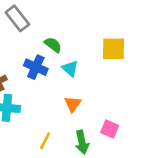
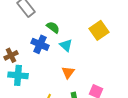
yellow square: (114, 49) -> (99, 30), turned -36

